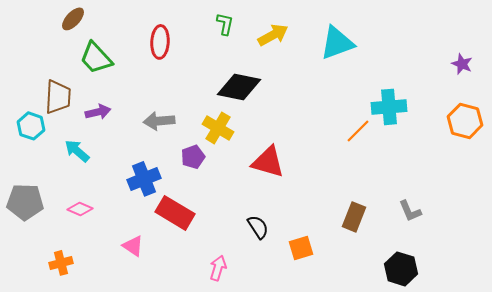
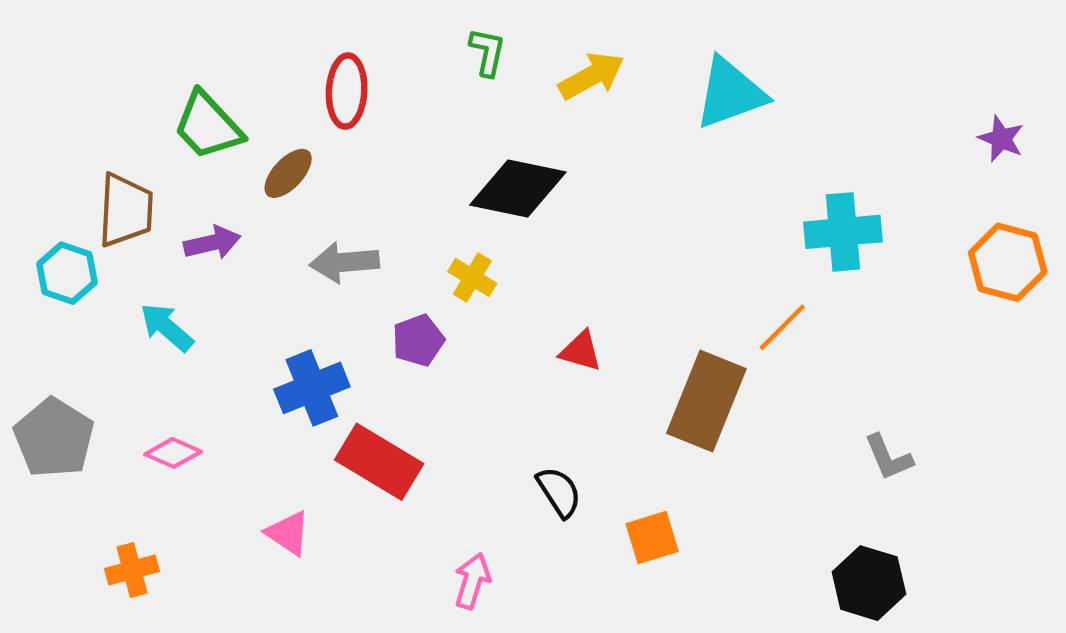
brown ellipse: (73, 19) -> (288, 173), moved
yellow cross: (218, 128) -> (472, 277), size x0.7
orange line: (358, 131) -> (782, 327), moved
red triangle: (268, 162) -> (581, 351), size x0.6
gray pentagon: (25, 202) -> (54, 438), turned 30
brown rectangle: (354, 217) -> (706, 401), moved, size x1.5

